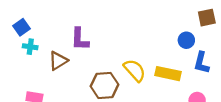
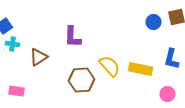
purple L-shape: (80, 39) -> (72, 37), moved
blue circle: (186, 40) -> (154, 22), moved

